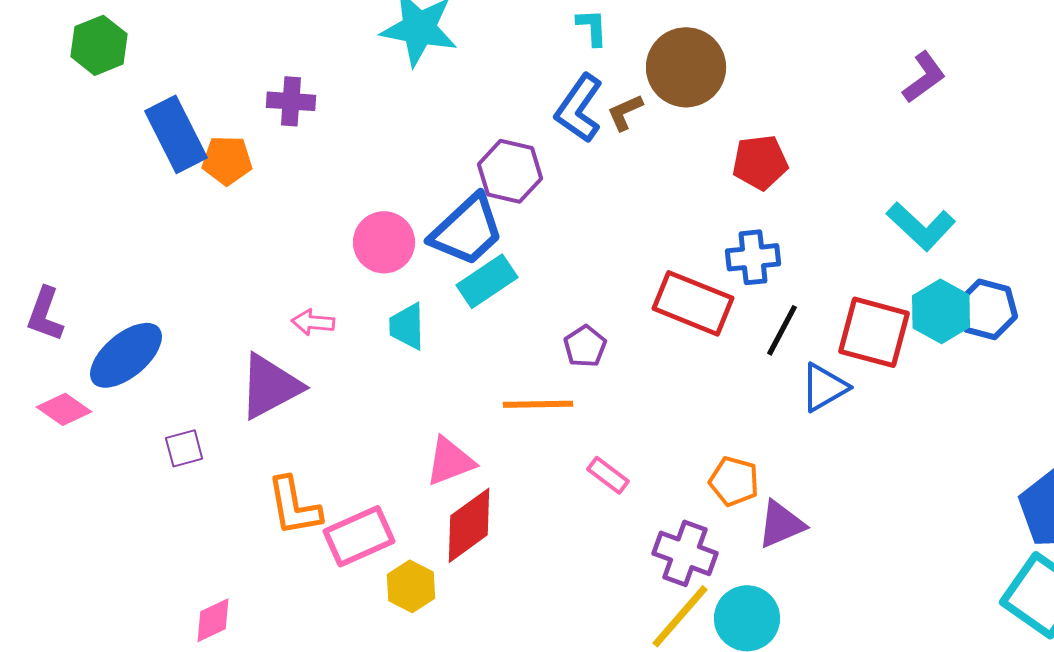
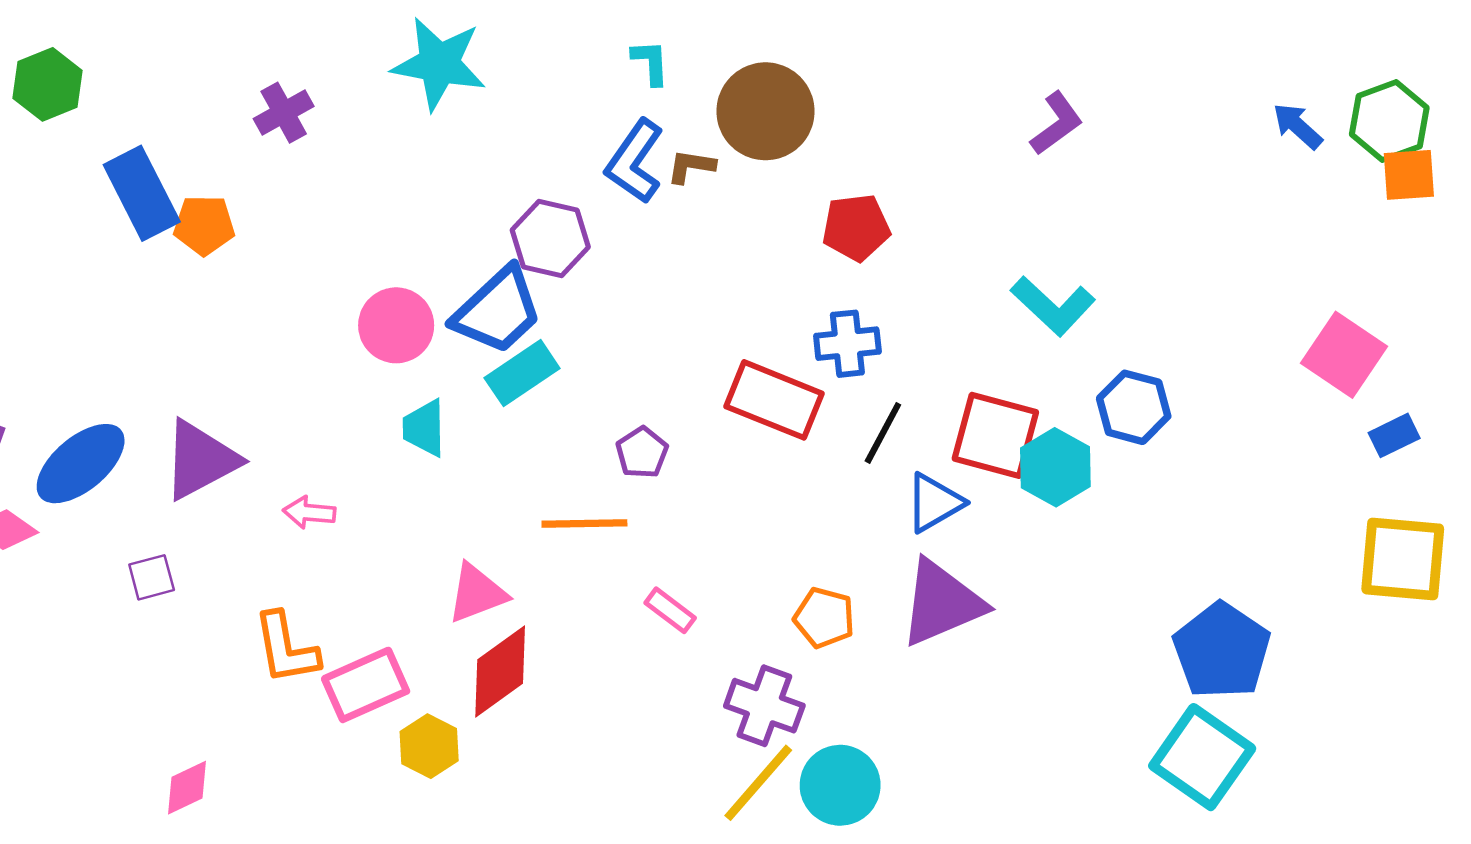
purple cross: (291, 101) -> (284, 113), moved, turned -33
brown L-shape: (625, 112) -> (691, 166), turned 33
cyan hexagon: (941, 311) -> (1055, 467), moved
pink arrow: (313, 322) -> (309, 512), moved
purple triangle: (270, 386) -> (200, 460), moved
purple triangle: (781, 524) -> (942, 603), moved, size x1.5

